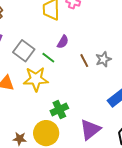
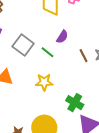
yellow star: (36, 79) -> (44, 82), moved, size x0.7
green cross: (59, 110) -> (75, 103), moved, turned -36

